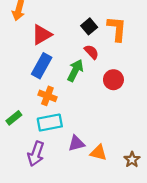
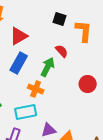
black square: (89, 26) -> (60, 19), moved, turned -32
red circle: (113, 80) -> (88, 84), moved
orange cross: (47, 96) -> (36, 89), moved

